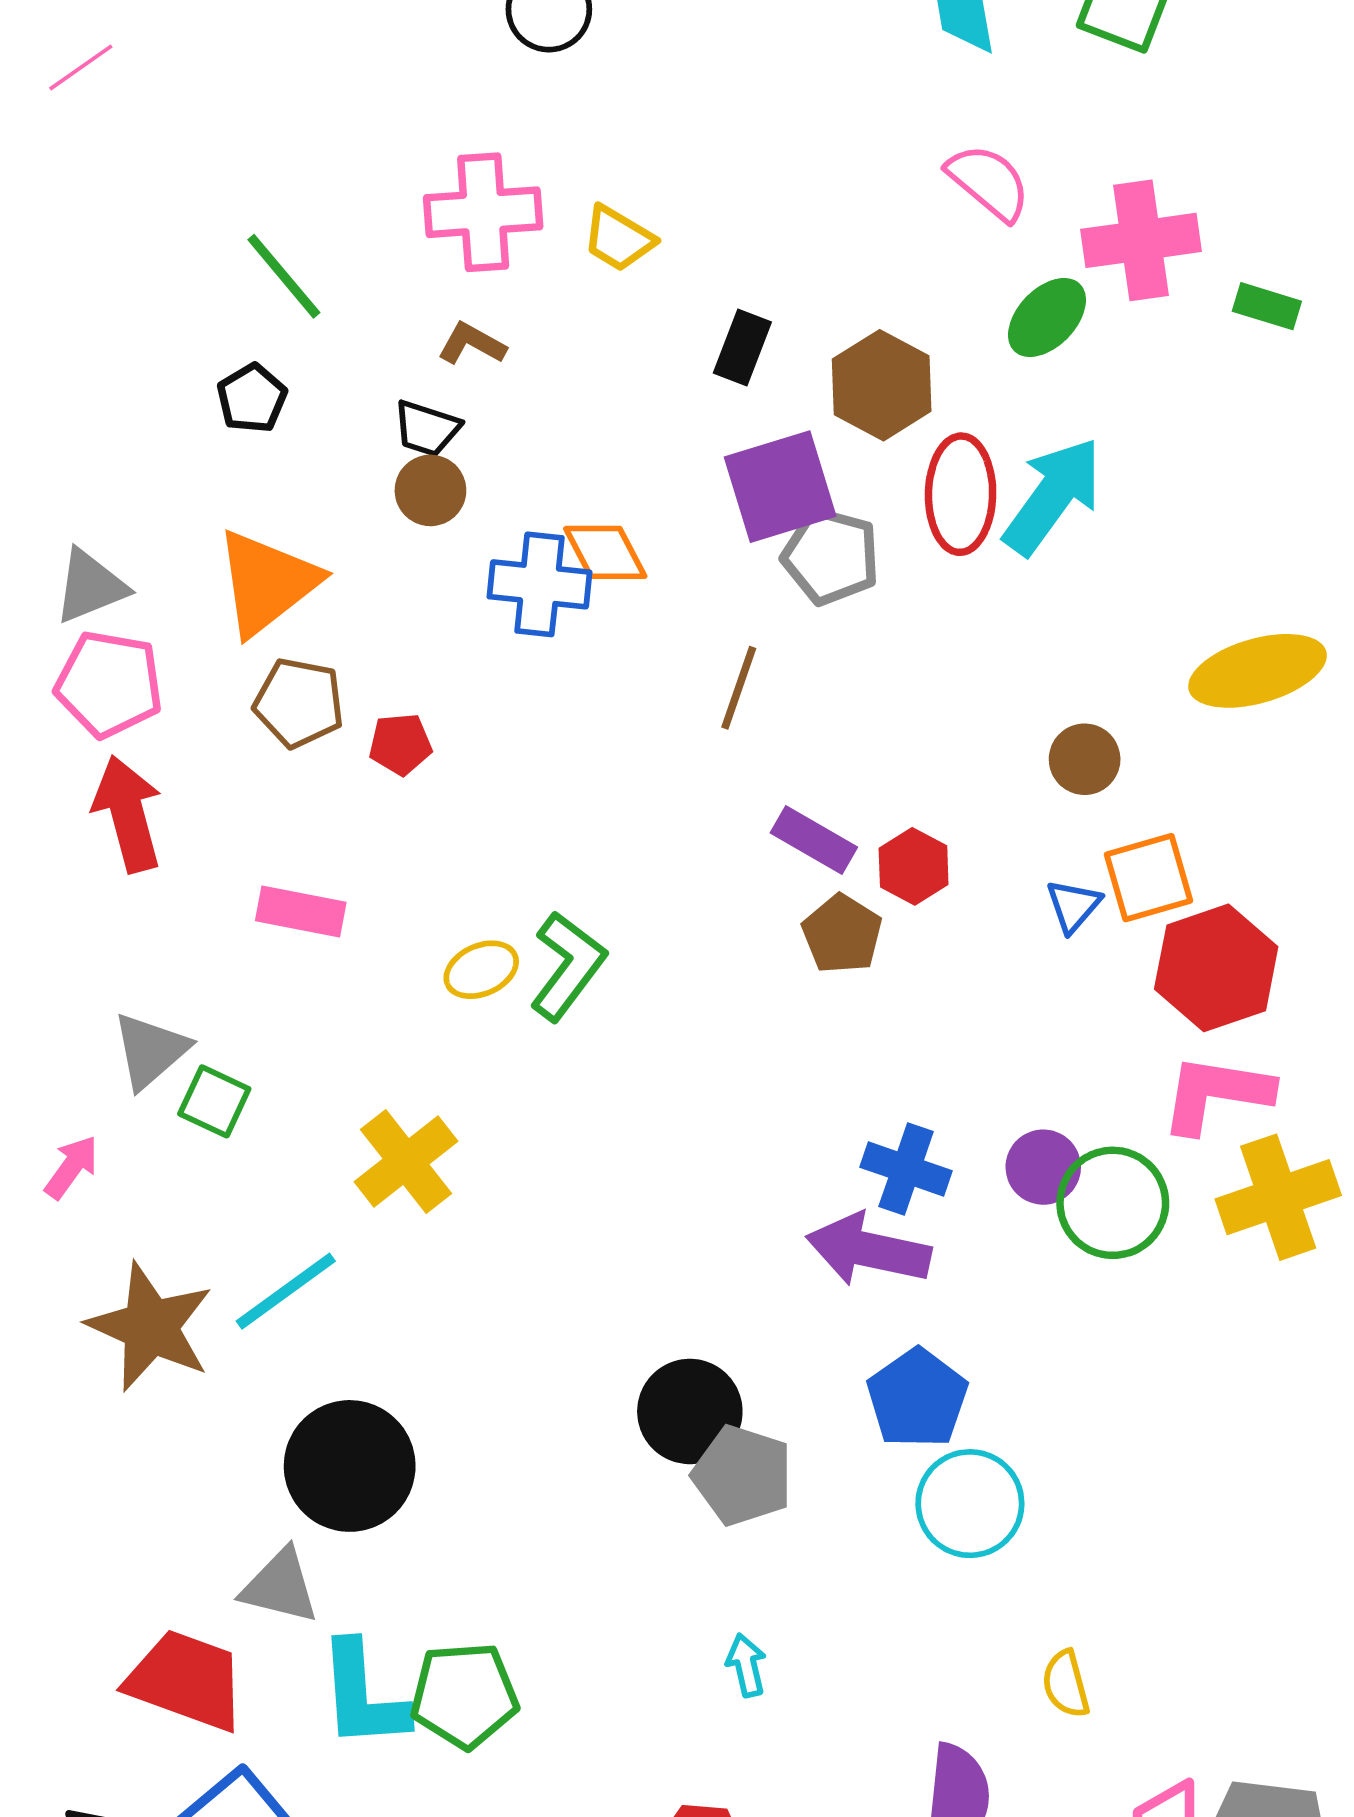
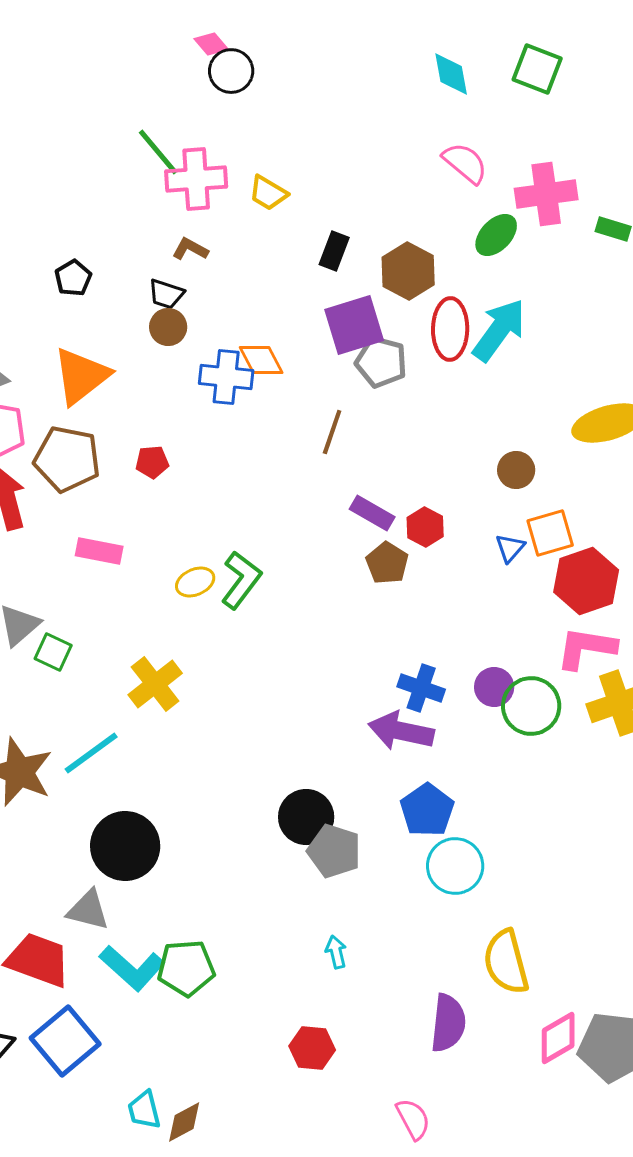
green line: (284, 276) -> (158, 152), moved
brown pentagon: (299, 703) -> (67, 459), moved, size x1.4
yellow semicircle: (1066, 1684) -> (506, 962), size x1.8
cyan L-shape: (363, 1695) -> (132, 968), turned -44

